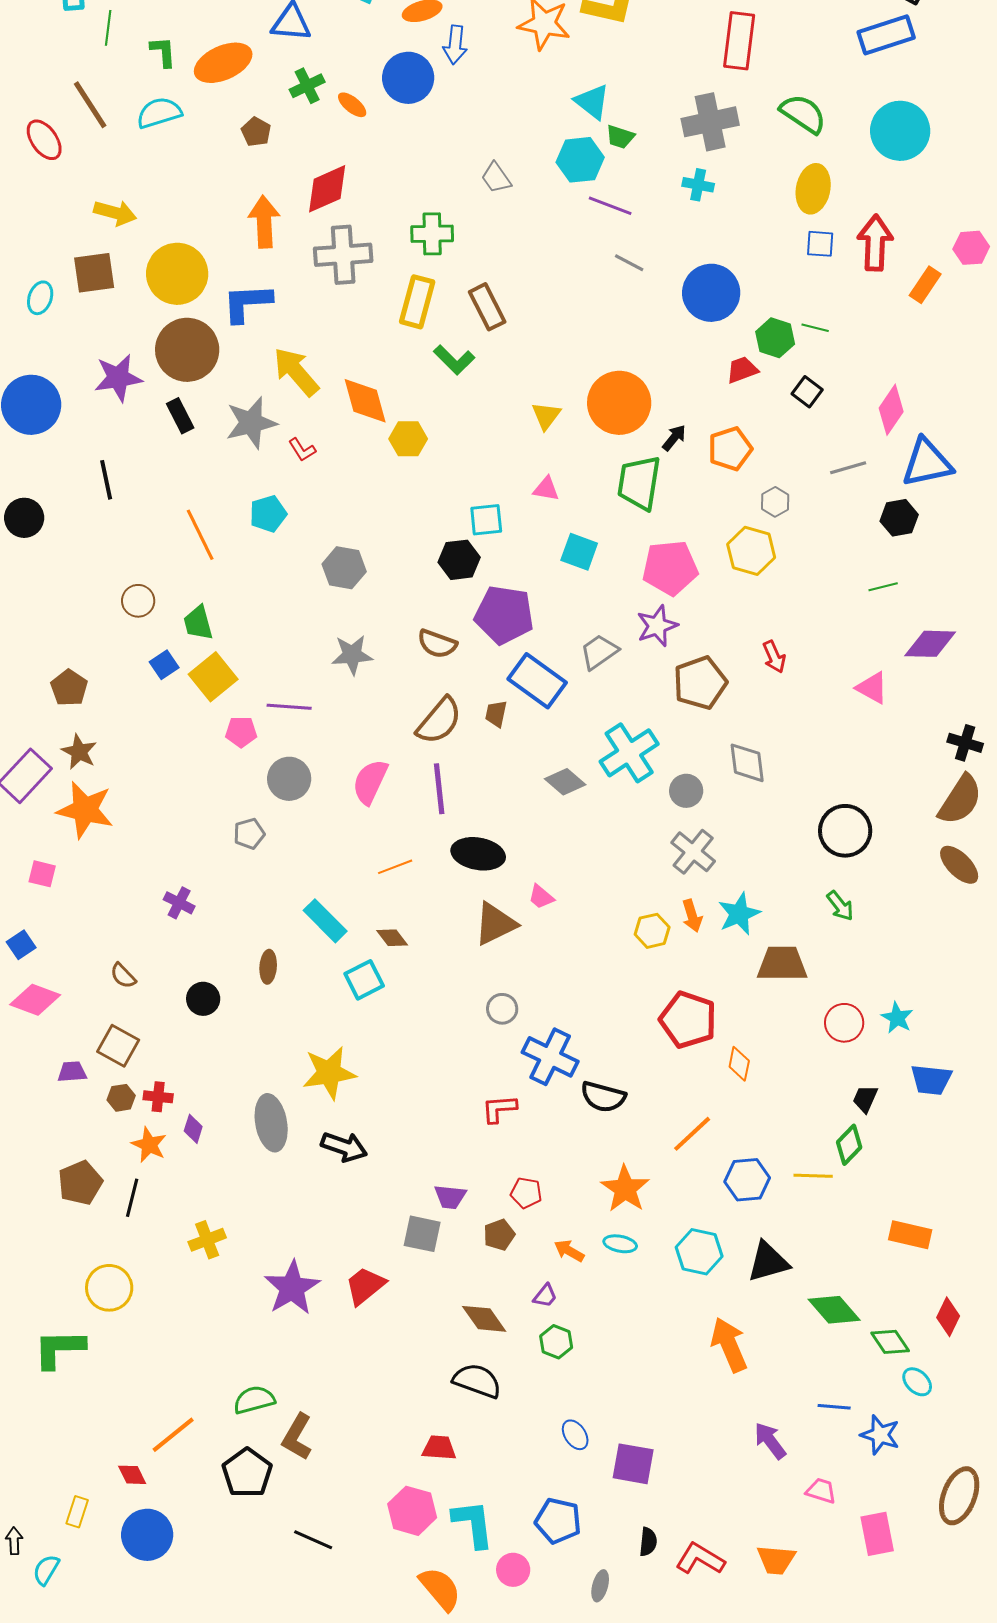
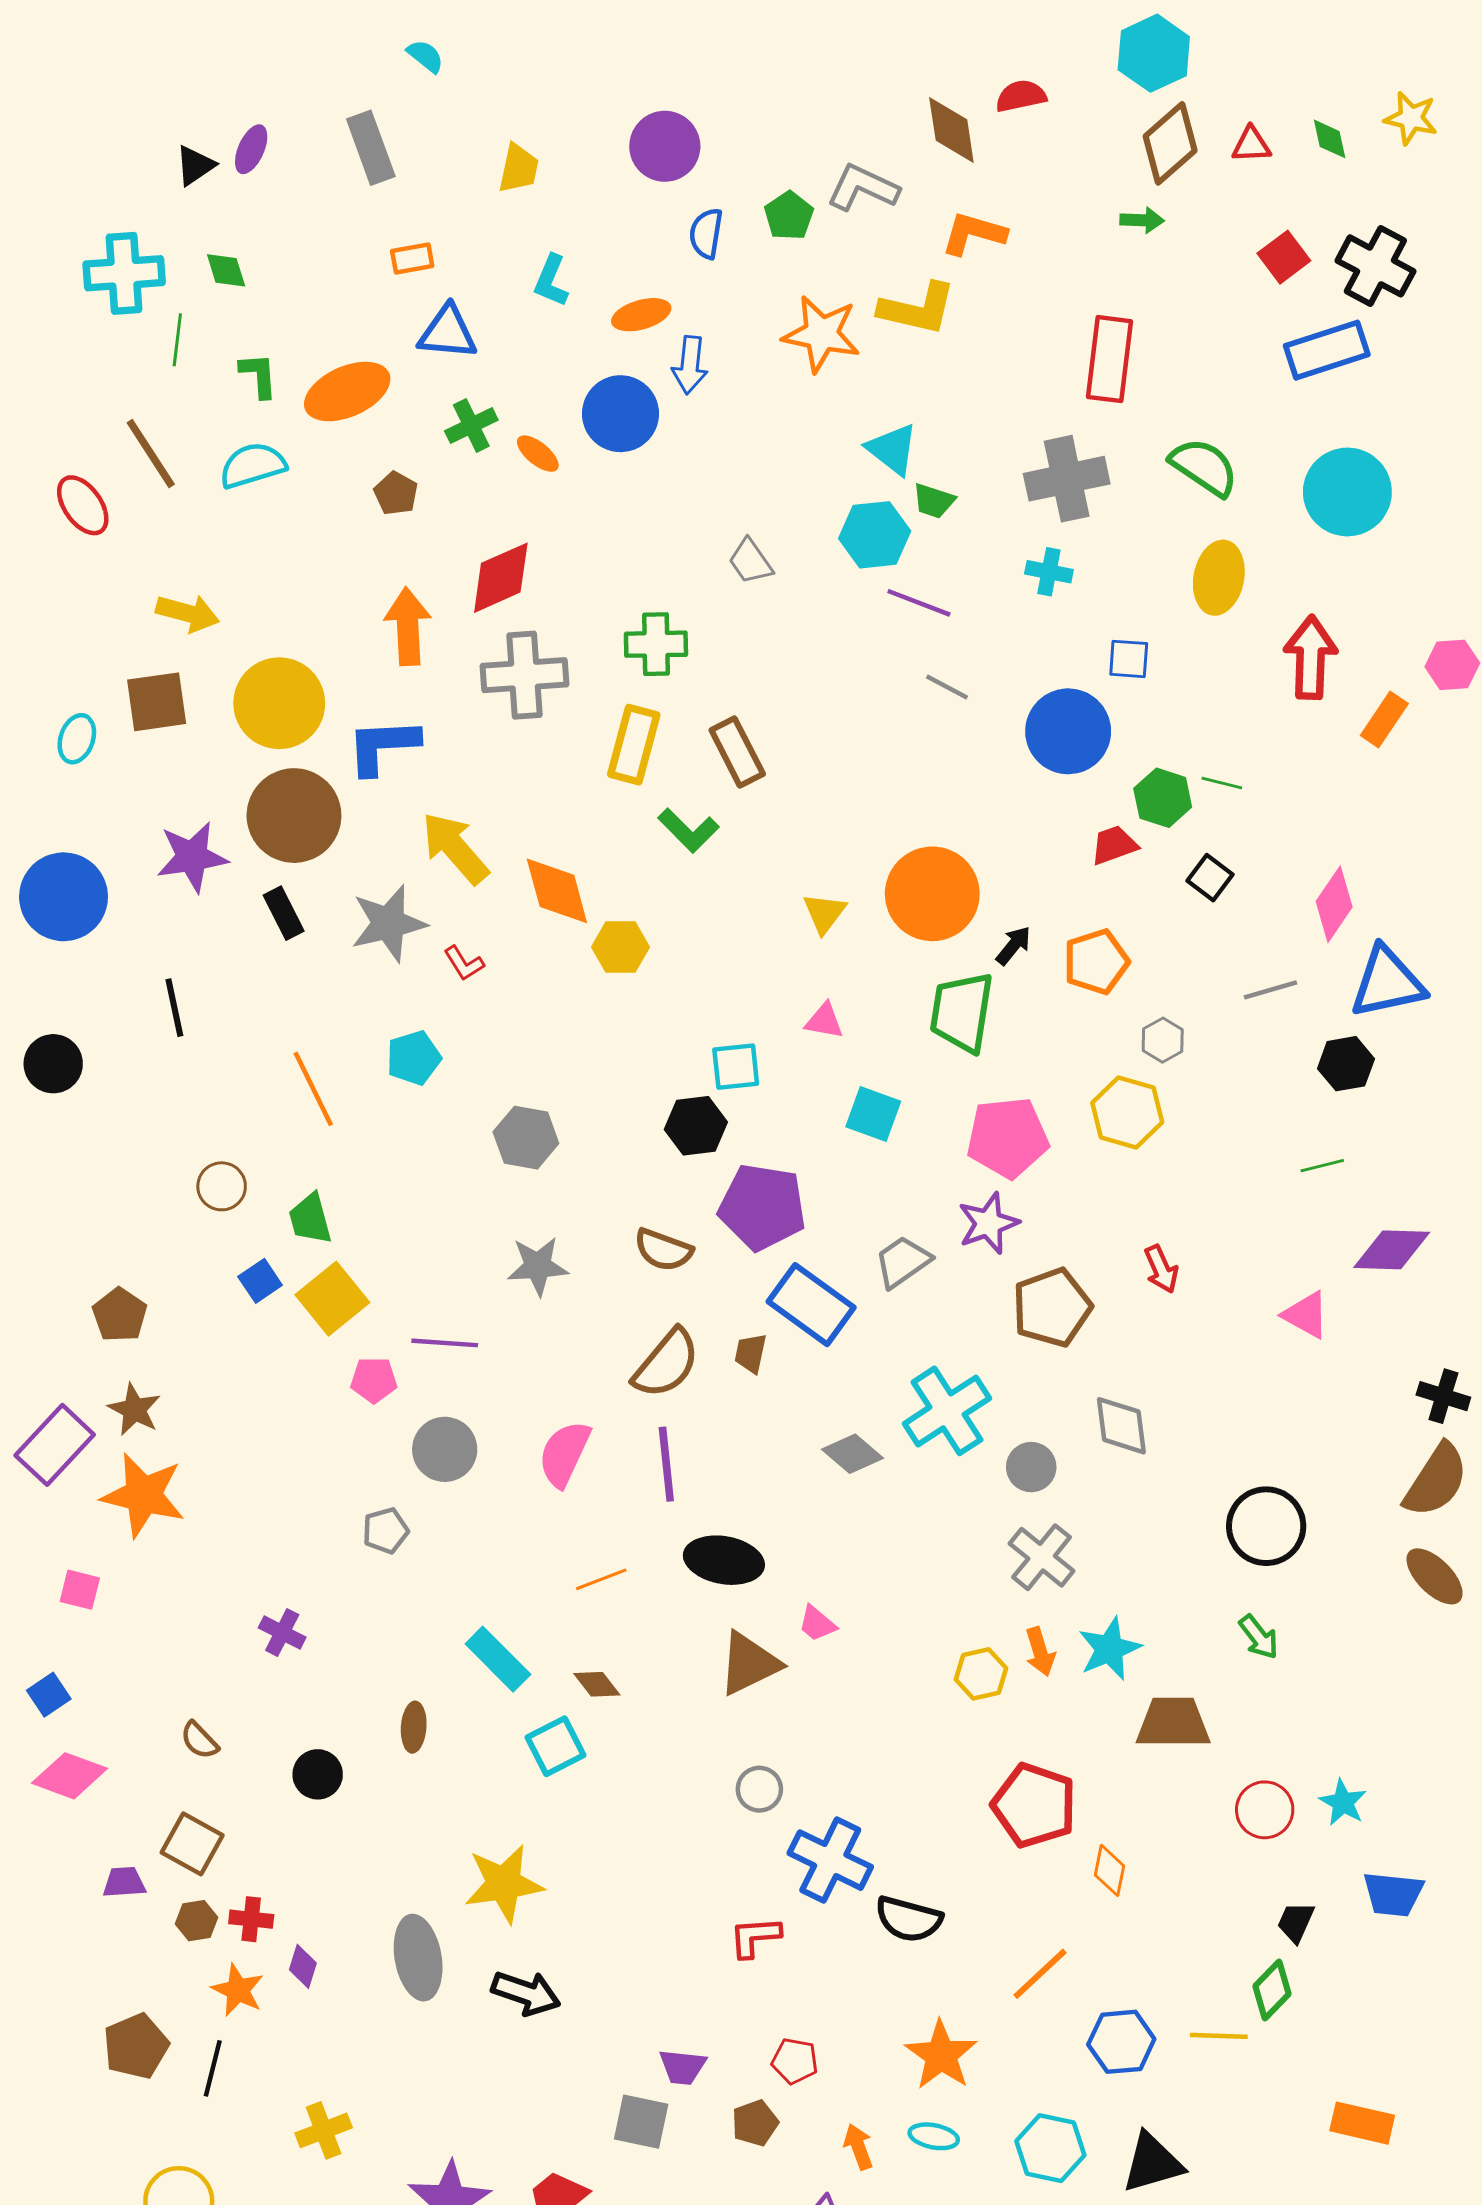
blue square: (820, 244) -> (1129, 659), moved
orange arrow: (569, 1251) -> (858, 2147), turned 40

